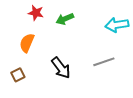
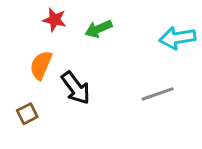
black arrow: (61, 68) -> (76, 88), moved

